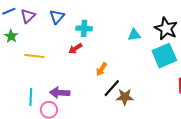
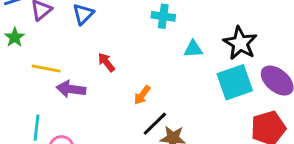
cyan cross: (84, 28) -> (163, 16), moved
red arrow: (75, 48) -> (106, 62), turned 80
purple arrow: (60, 93) -> (71, 89), moved

